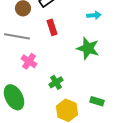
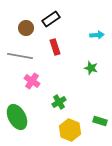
green star: (88, 48) -> (91, 68), size x0.6

